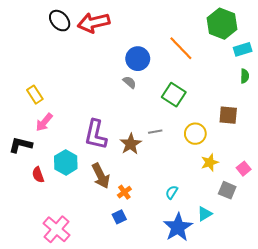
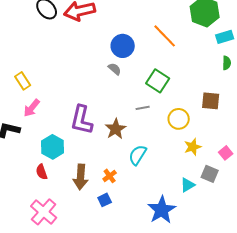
gray line: (155, 132) -> (143, 108), moved
red semicircle: (38, 175) -> (42, 172), moved
brown arrow: (101, 176) -> (81, 177), moved, turned 30
cyan semicircle: (172, 192) -> (138, 155), moved, size x1.5
cyan triangle: (205, 214) -> (188, 185), moved

